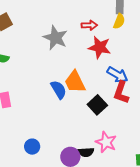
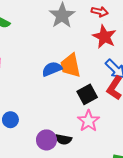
blue semicircle: (59, 90) -> (52, 69), turned -96
pink star: (106, 142) -> (88, 121), moved

